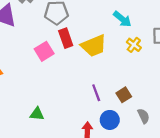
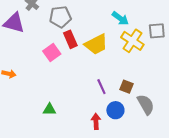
yellow cross: (134, 45) -> (132, 41), size x1.6
brown square: (124, 95) -> (126, 87), turned -32
gray semicircle: (144, 116) -> (146, 104), size x1.5

